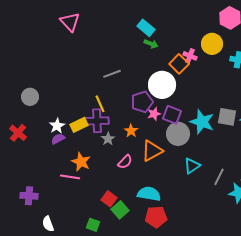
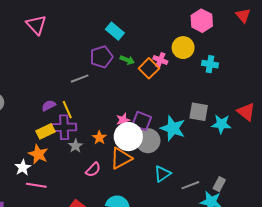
green arrow: (151, 44) -> (127, 60), moved
white circle: (162, 85) -> (128, 137), moved
purple pentagon: (142, 102) -> (101, 57), moved
gray square: (227, 117) -> (199, 112), moved
white star: (57, 126) -> (23, 168), moved
purple semicircle: (58, 139) -> (49, 106), moved
orange star: (81, 162) -> (38, 154), moved
gray line: (219, 177) -> (190, 185), turned 42

